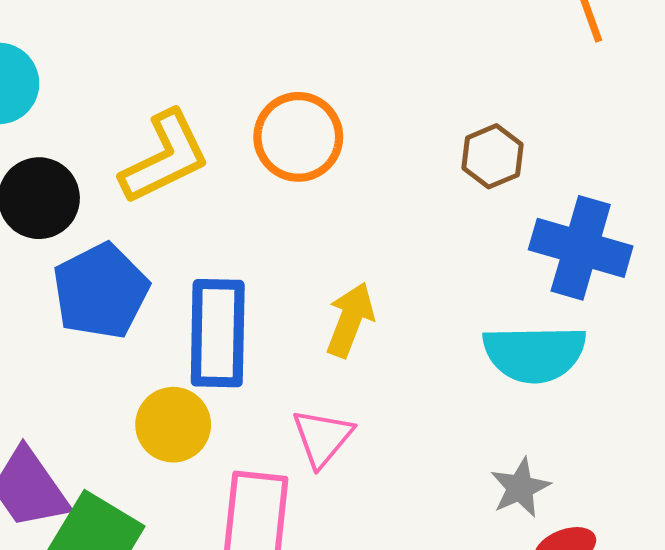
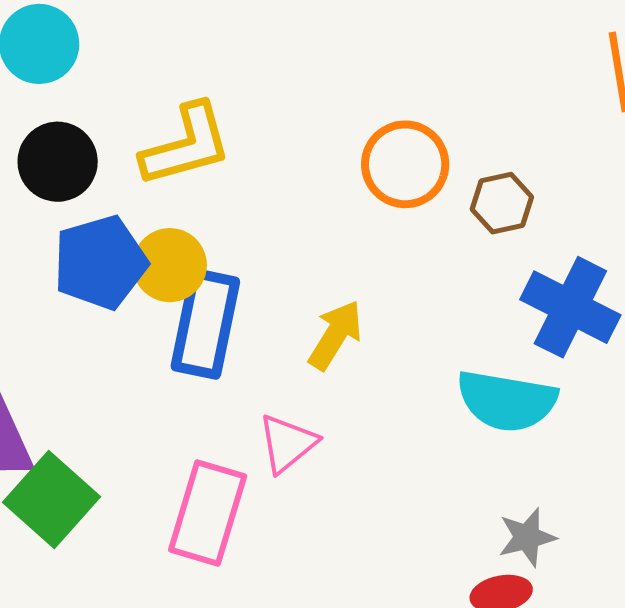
orange circle: (298, 137) -> (405, 164), moved
yellow circle: (173, 425) -> (170, 265), moved
gray star: (520, 488) -> (527, 537), moved

